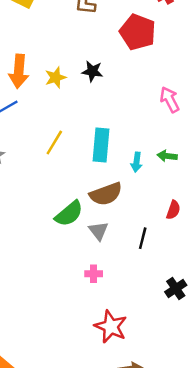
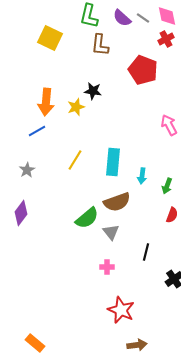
black star: (92, 71) -> (93, 91), moved
green arrow: (167, 156) -> (167, 186), moved, turned -77
black line: (143, 238) -> (146, 252), moved

